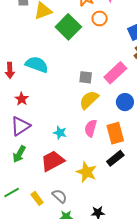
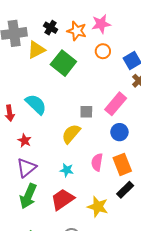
orange circle: (100, 19) -> (103, 51), moved
cyan semicircle: (37, 64) -> (36, 104), turned 30
yellow semicircle: (89, 100) -> (71, 134), moved
blue circle: (125, 102) -> (119, 132), moved
green arrow: (19, 154) -> (28, 196), size x1.4

